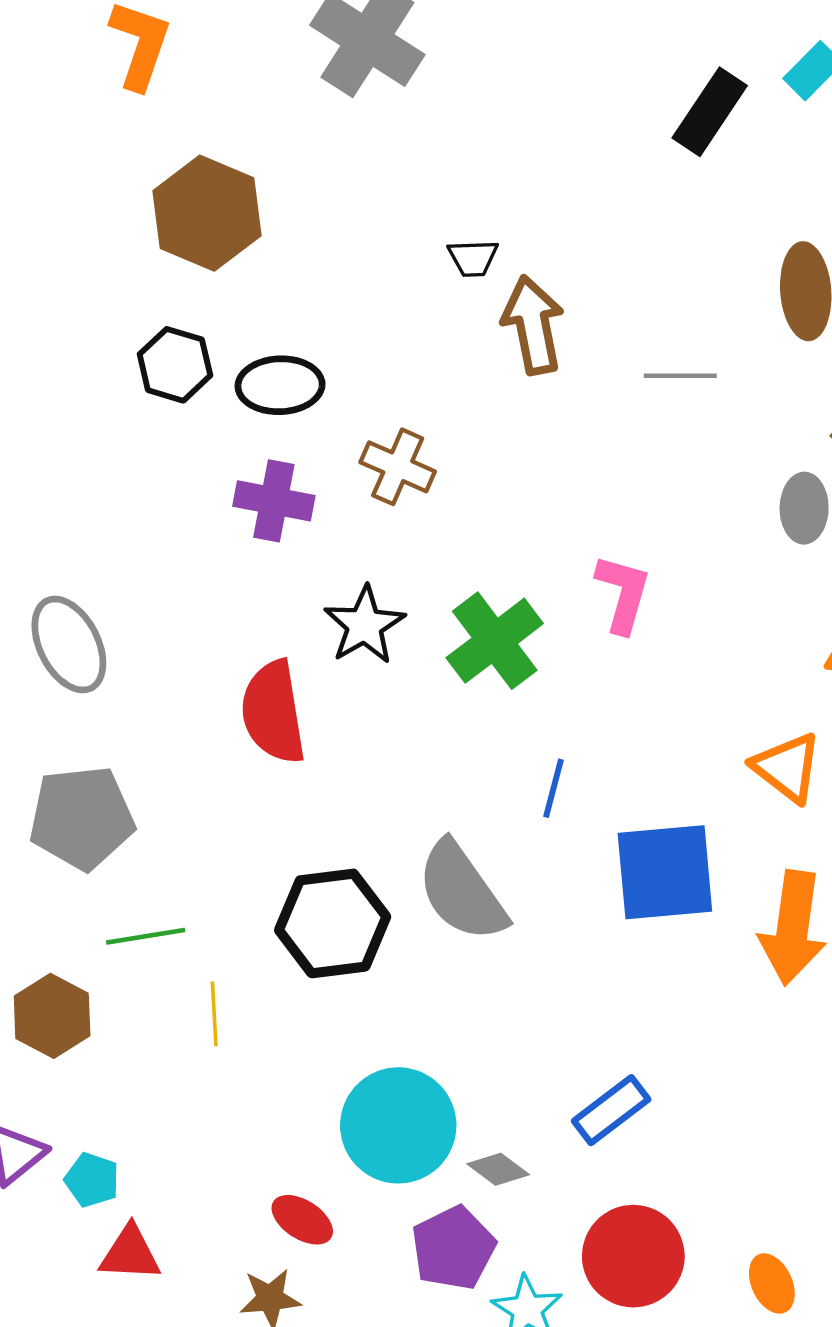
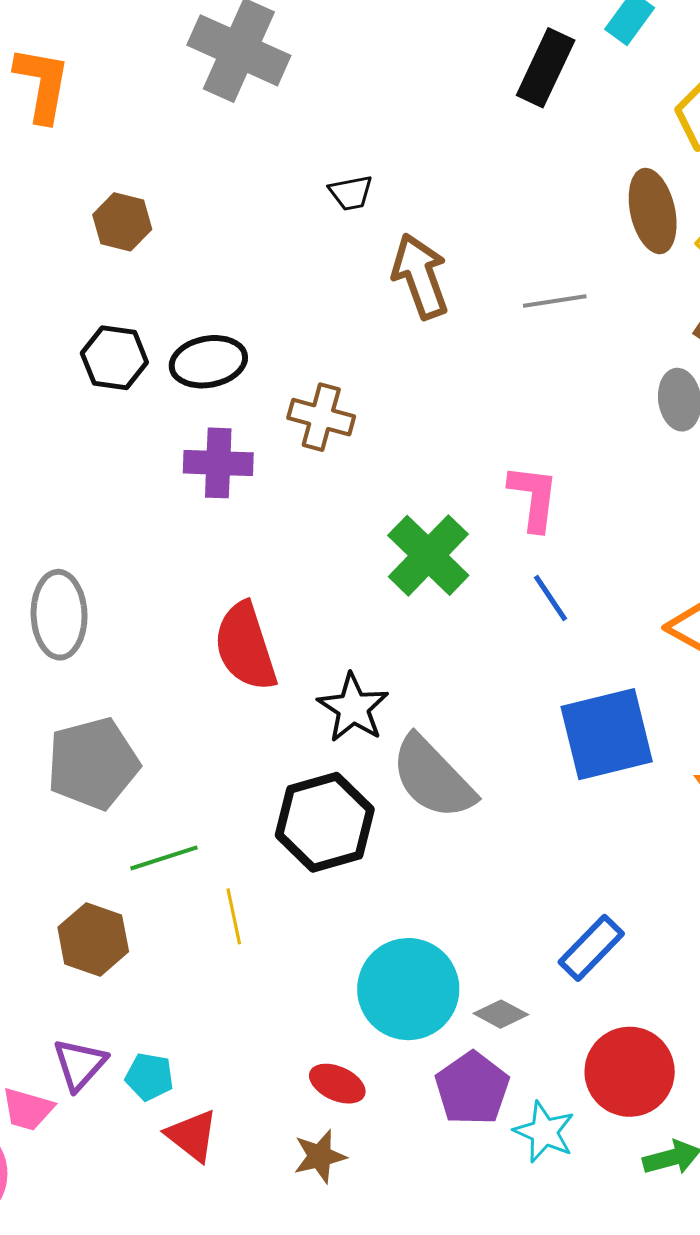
brown hexagon: (207, 213) -> (122, 222), size x0.6
black trapezoid: (473, 258) -> (351, 193), moved
black star: (365, 625) -> (353, 708), moved
gray ellipse: (69, 645) -> (59, 615), turned 34
blue line: (554, 788) -> (550, 598), moved, turned -40
red triangle: (130, 1254) -> (192, 1136), turned 44

